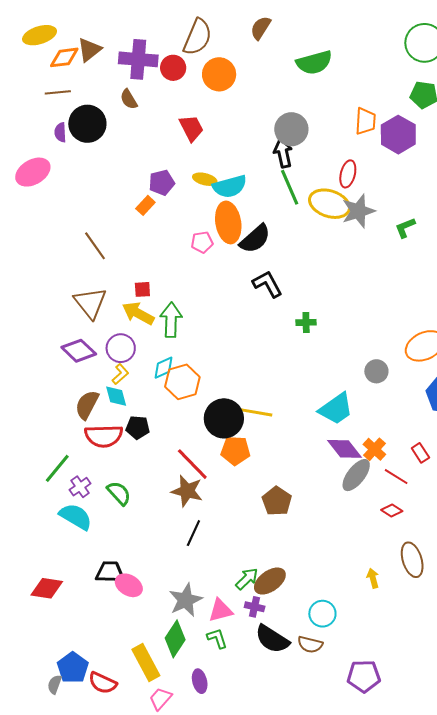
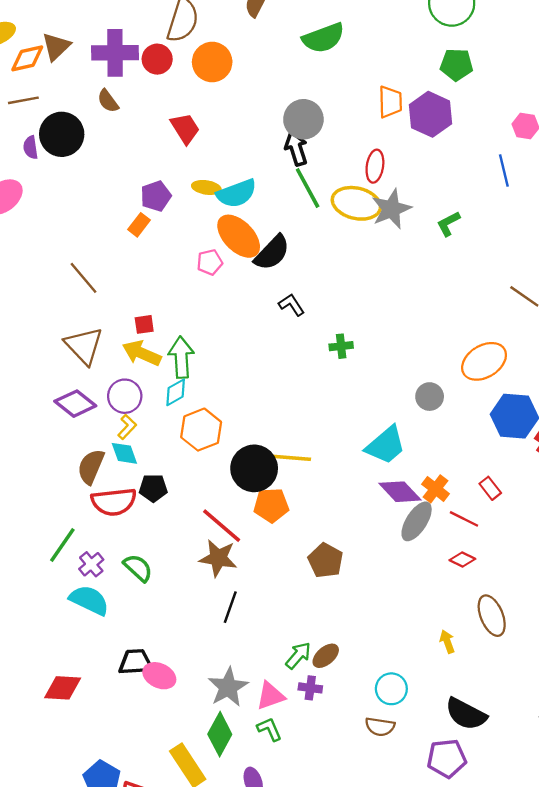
orange ellipse: (228, 222) -> (239, 236), turned -30
black L-shape: (268, 284) -> (292, 305), size x0.7
cyan diamond: (163, 368) -> (176, 392), moved
brown ellipse: (270, 581) -> (326, 656), size x0.7
black semicircle: (272, 639) -> (466, 714), moved

